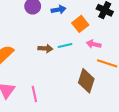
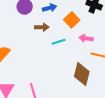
brown arrow: (45, 48) -> (42, 27), moved

